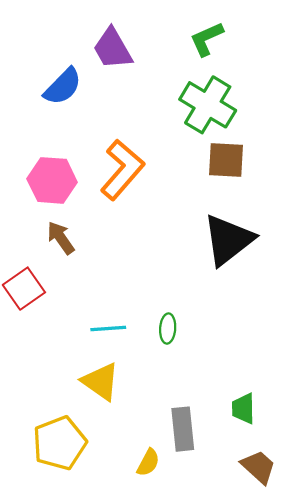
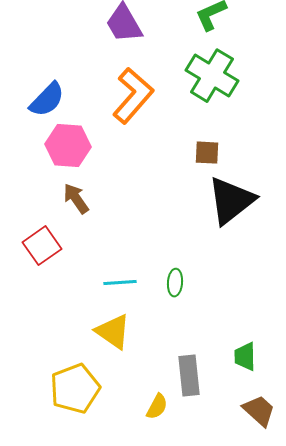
blue semicircle: (63, 86) -> (47, 100), moved
brown square: (226, 160) -> (207, 153), moved, size x0.7
orange L-shape: (122, 170) -> (133, 96), moved

